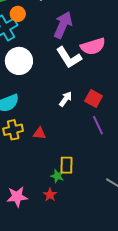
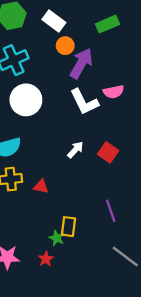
orange circle: (18, 14) -> (65, 46), moved
pink semicircle: (93, 46) -> (114, 92), size x0.7
purple line: (98, 125) -> (111, 211), moved

